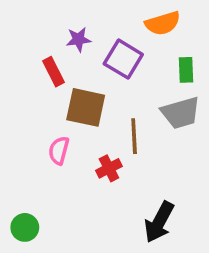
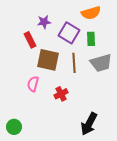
green rectangle: (186, 70) -> (91, 39), moved
brown line: (134, 136) -> (74, 63), moved

